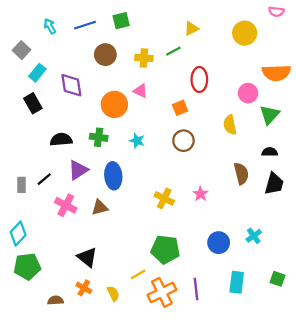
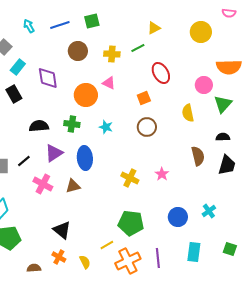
red ellipse: (199, 80) -> (161, 73), turned -30

